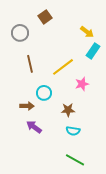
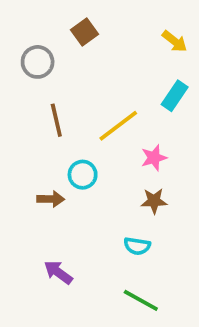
yellow arrow: (87, 32) -> (175, 41), moved
brown star: (68, 110) -> (154, 201), moved
purple arrow: (34, 127) -> (58, 272), moved

